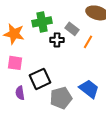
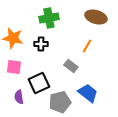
green cross: (42, 22) -> (49, 18), moved
gray rectangle: (72, 29) -> (71, 66), moved
black cross: (57, 40) -> (41, 44), moved

